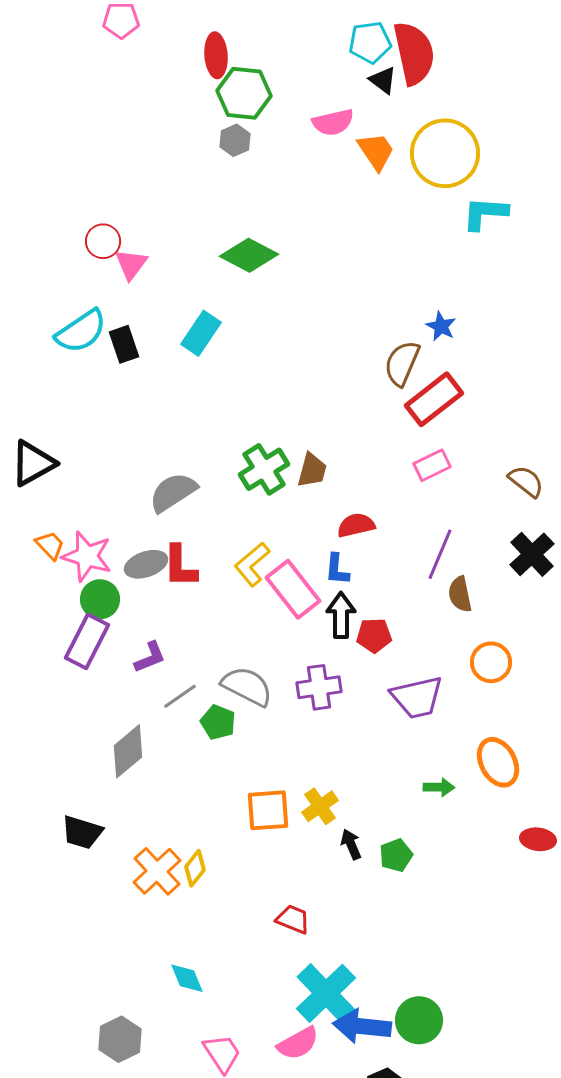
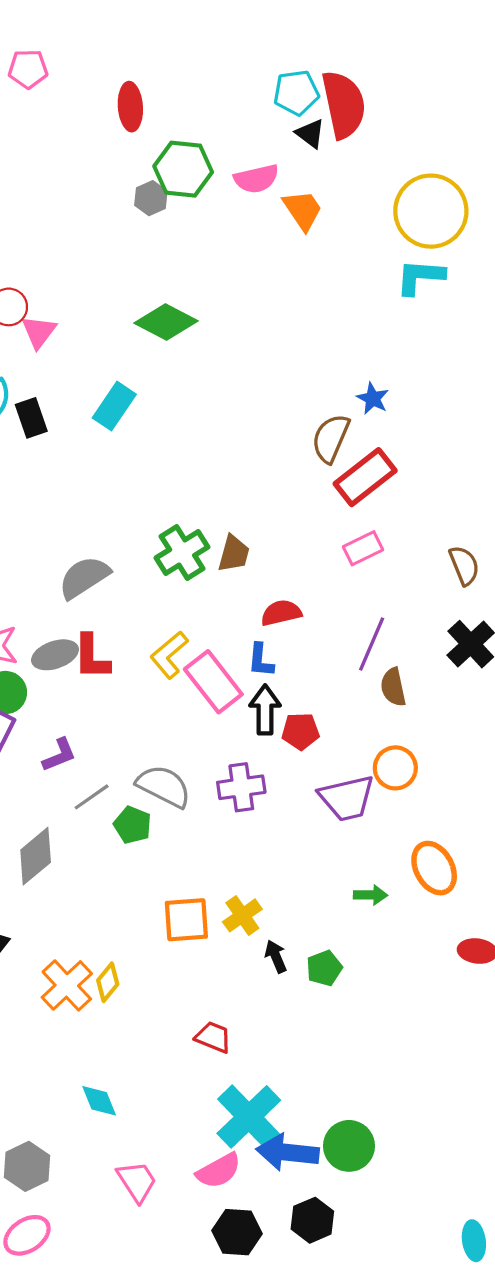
green hexagon: (244, 93) -> (183, 169), moved
yellow circle: (445, 153) -> (431, 211), moved
brown semicircle: (526, 481) -> (464, 565), turned 30
orange circle: (491, 662) -> (395, 768), moved

